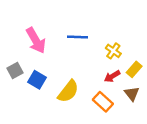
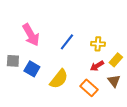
blue line: (77, 37) -> (67, 42), moved, turned -54
yellow cross: (113, 51) -> (98, 44), turned -32
gray square: (15, 71) -> (13, 61), turned 32

